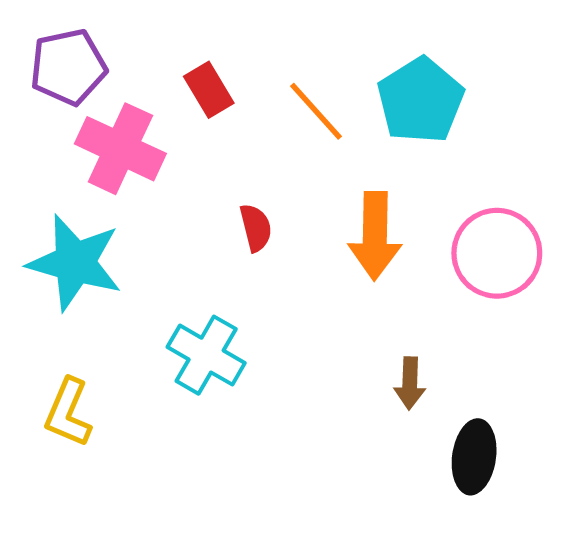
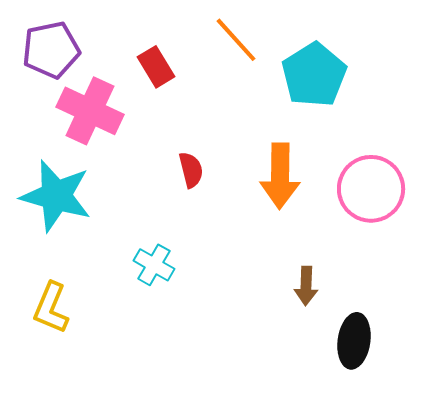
orange line: (316, 111) -> (236, 40), moved
cyan cross: (206, 355) -> (154, 265), size x0.7

